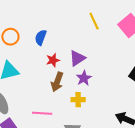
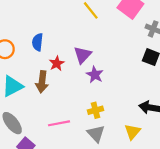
brown arrow: (57, 82) -> (42, 82), moved
yellow cross: (78, 100) -> (95, 110), moved

